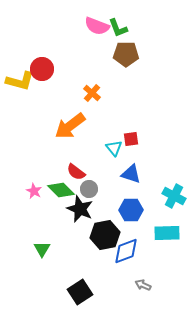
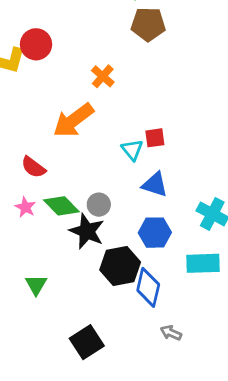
red semicircle: (76, 172) -> (33, 167), moved
blue diamond: (126, 251) -> (148, 287), turned -56

